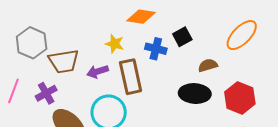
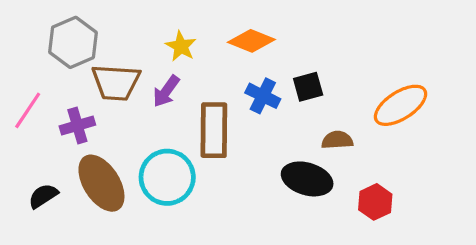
yellow star: (115, 44) -> (181, 46), moved
purple arrow: (97, 71) -> (166, 91), moved, turned -50
red hexagon: (240, 98) -> (375, 202), size x0.7

